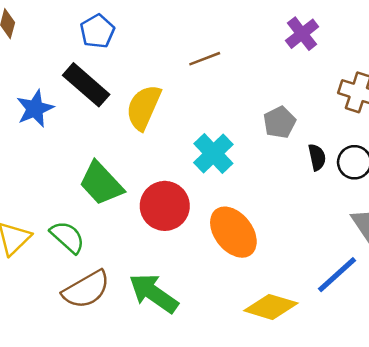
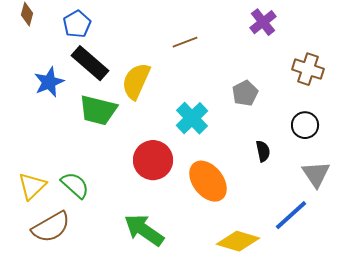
blue pentagon: (97, 31) -> (77, 24), moved
black semicircle: (317, 157) -> (263, 151), moved
green trapezoid: (101, 183) -> (98, 110), moved, turned -33
brown semicircle: (86, 290) -> (51, 227), moved

